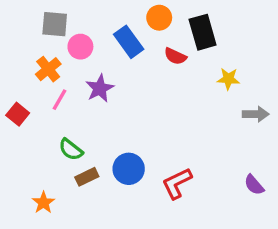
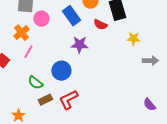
purple star: (100, 88) -> (79, 45), moved, turned 30
blue circle: (129, 169) -> (61, 71), moved
red L-shape: (177, 183) -> (68, 100), moved

